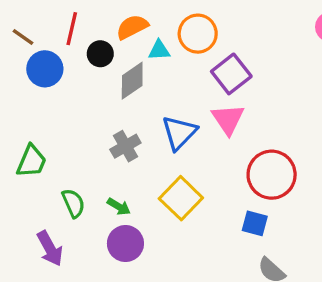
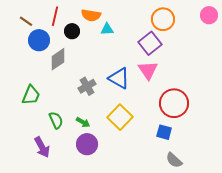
orange semicircle: (132, 27) -> (91, 15), turned -144
orange circle: (198, 34) -> (163, 19), moved
gray diamond: (132, 81) -> (58, 59), moved
blue triangle: (179, 133) -> (119, 78), turned -45

